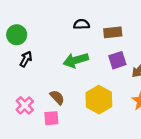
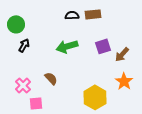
brown rectangle: (113, 32) -> (93, 14), moved
yellow hexagon: (99, 100) -> (95, 97), moved
pink square: (51, 118) -> (36, 103), moved

